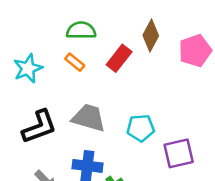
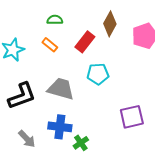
green semicircle: (81, 30) -> (55, 20), size x0.7
cyan pentagon: (141, 128) -> (98, 74), moved

